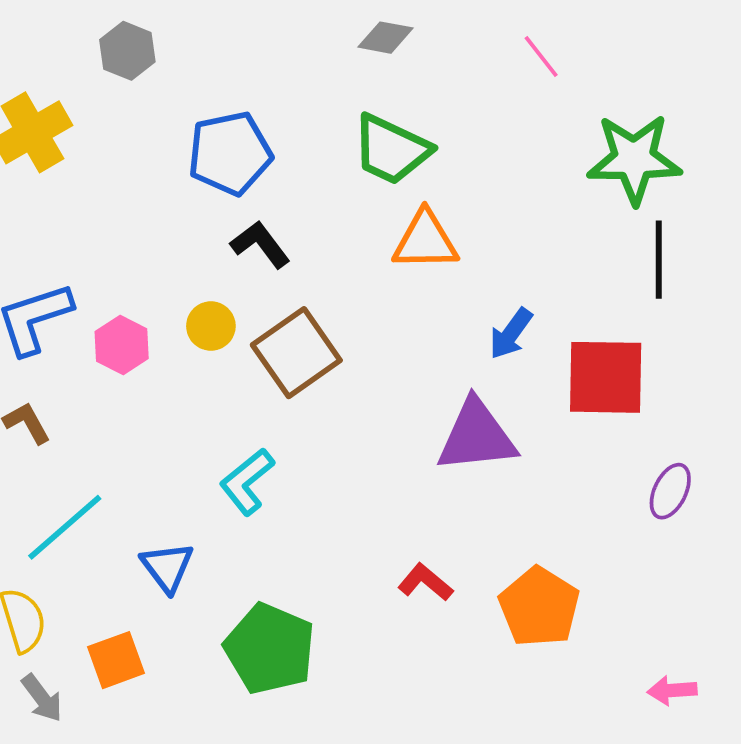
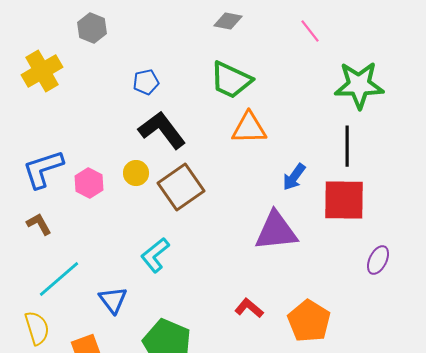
blue pentagon: (230, 153) -> (146, 82), size x0.6
black L-shape: (260, 244) -> (162, 130), size x1.5
black line: (659, 260) -> (347, 146), moved

